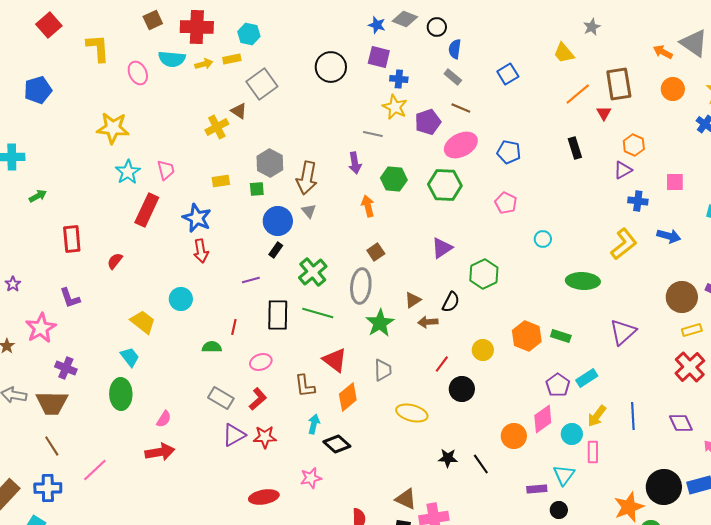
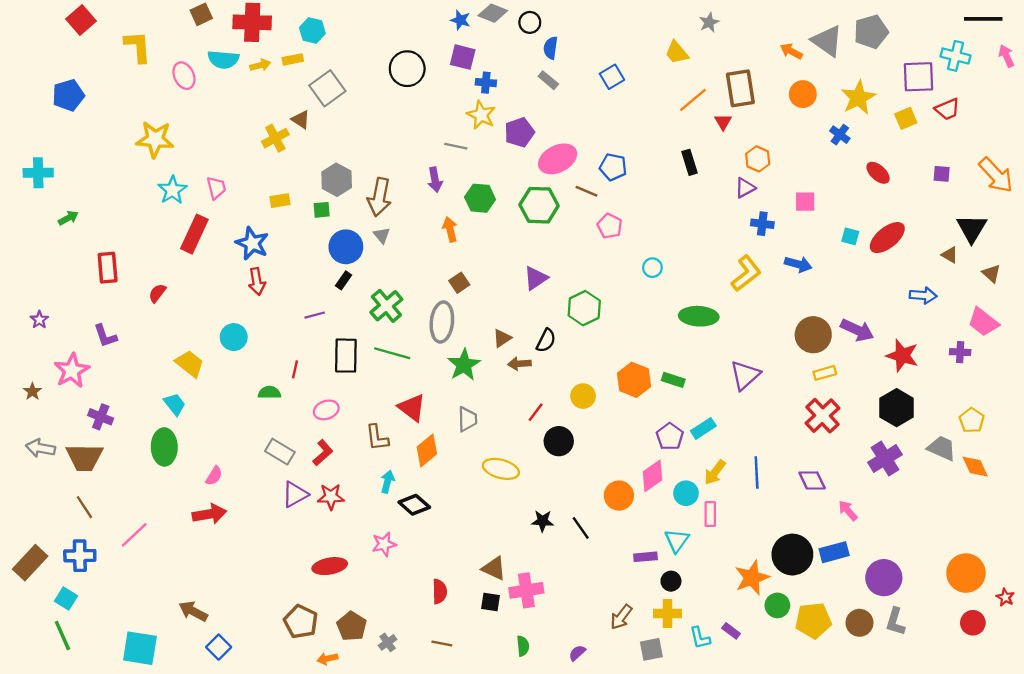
brown line: (461, 108) -> (586, 191), moved

